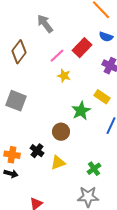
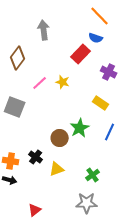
gray arrow: (45, 24) -> (44, 30), turned 30
blue semicircle: (106, 37) -> (96, 38), moved
pink line: (57, 56) -> (40, 83), moved
green star: (81, 111) -> (80, 128), moved

